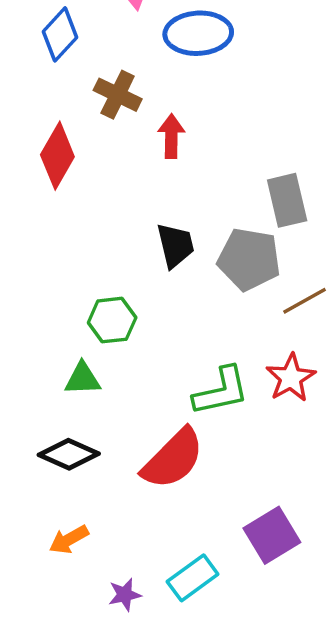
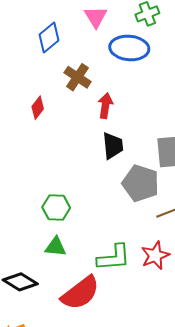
red diamond: (57, 156) -> (38, 108), size x0.6
black trapezoid: (175, 245) -> (113, 146), moved
green triangle: (83, 379) -> (56, 247), moved

